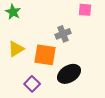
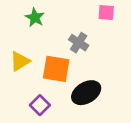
green star: (13, 12) -> (35, 18), moved
gray cross: (63, 34) -> (79, 43), turned -35

